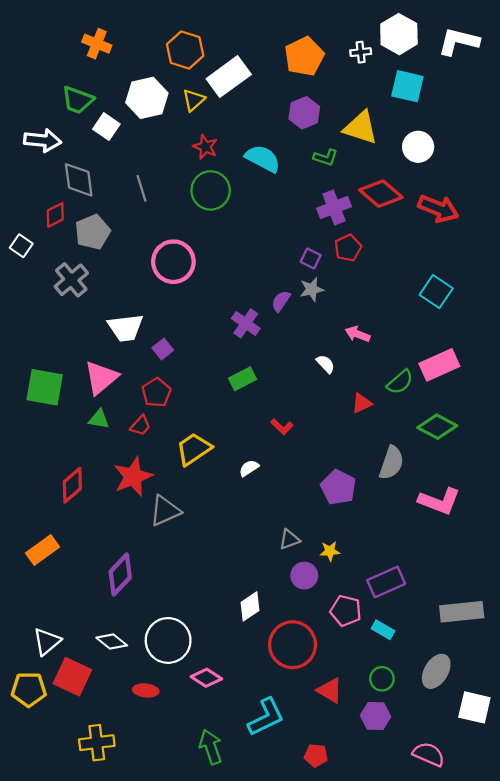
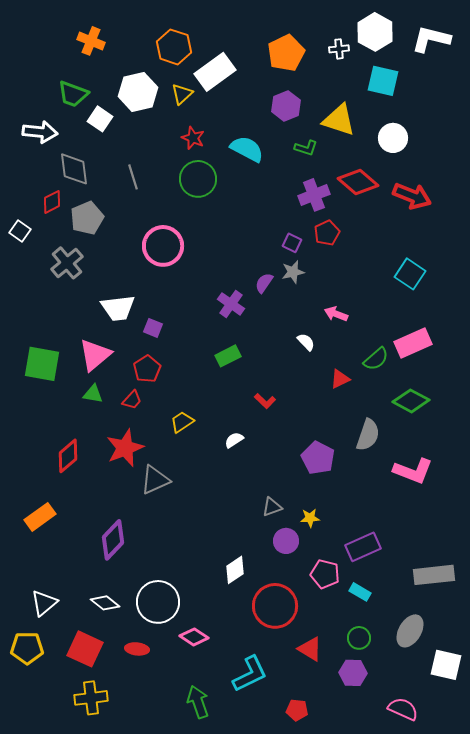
purple square: (163, 349) -> (153, 328), turned -30
yellow trapezoid: (194, 449) -> (182, 422), size x0.7
red square: (72, 677) -> (85, 649), moved

